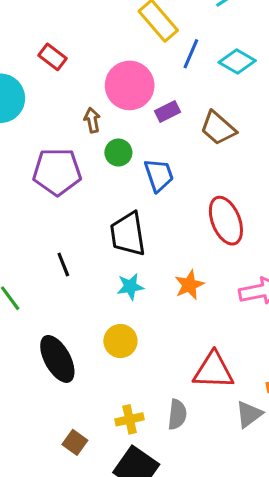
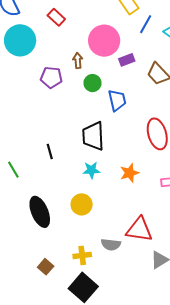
purple pentagon: (57, 172) -> (51, 77), moved, size x0.7
gray semicircle: (177, 414) -> (111, 245), moved, turned 84

